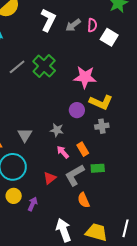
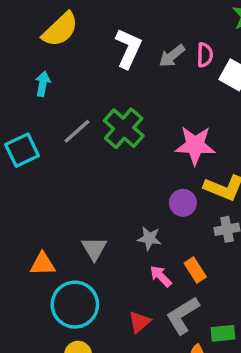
green rectangle: (98, 168) -> (223, 333), moved

